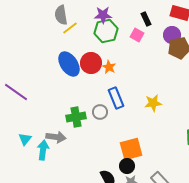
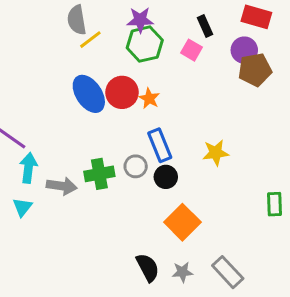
gray arrow: (56, 137) -> (62, 186), moved
orange square: (131, 149) -> (182, 222), turned -30
cyan arrow: (43, 150) -> (28, 168), moved
black circle: (127, 166) -> (166, 177), moved

